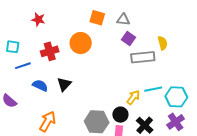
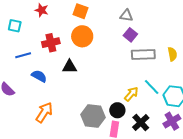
orange square: (97, 18) -> (81, 11), moved
yellow semicircle: (163, 43) -> (172, 54), moved
cyan square: (13, 47) -> (15, 26), moved
black triangle: (64, 84) -> (70, 67), moved, turned 42
cyan line: (153, 89) -> (152, 87), turned 54

